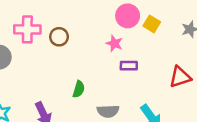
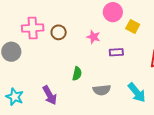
yellow square: (152, 24) -> (133, 26), moved
pink star: (114, 43) -> (93, 37), moved

